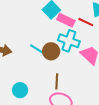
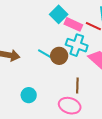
brown line: (57, 81) -> (77, 85), moved

